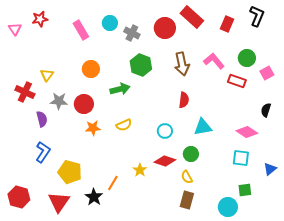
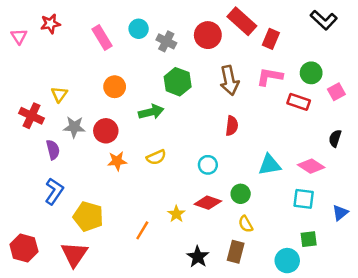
black L-shape: (257, 16) -> (324, 20), turned 110
red rectangle: (227, 24) -> (271, 39), moved
pink L-shape: (214, 61) -> (270, 77), turned -40
cyan triangle: (203, 127) -> (270, 165), moved
yellow semicircle: (187, 177) -> (246, 224), moved
black star: (94, 197) -> (198, 257), moved

